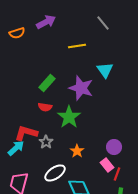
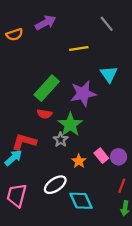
green rectangle: (47, 83) -> (47, 88), size x1.4
purple star: (81, 88) -> (83, 94), turned -30
gray star: (46, 142) -> (61, 140), moved
pink rectangle: (107, 165) -> (101, 156), moved

